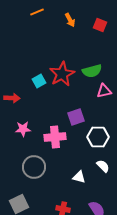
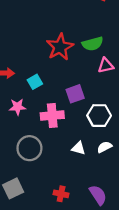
cyan square: (39, 81) -> (35, 82), moved
white semicircle: (103, 166) -> (105, 147), turned -72
white triangle: (79, 177) -> (78, 148), moved

